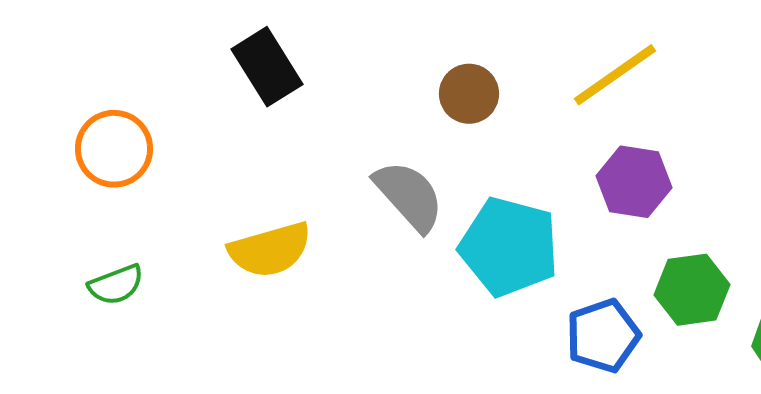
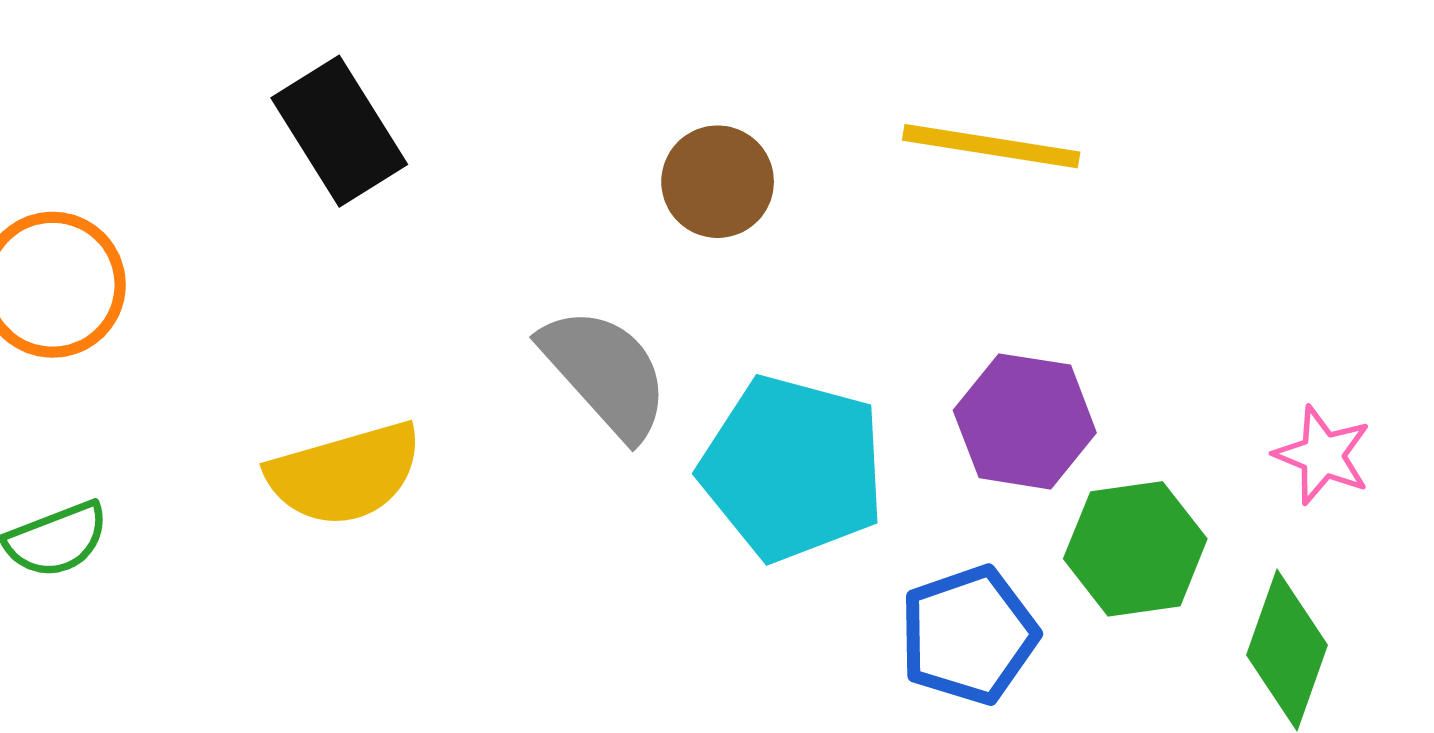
yellow line: (615, 75) -> (991, 146), turned 44
purple hexagon: (634, 182) -> (1025, 421), moved

